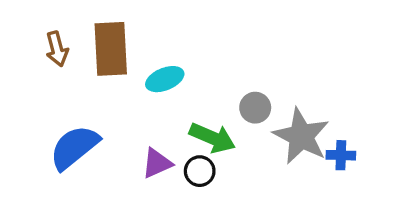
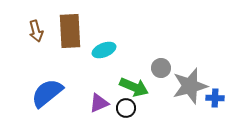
gray star: (301, 136) -> (190, 86), turned 30

